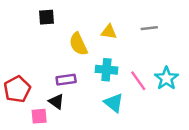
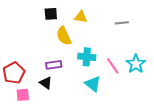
black square: (46, 17) -> (51, 14), moved
yellow triangle: (109, 32) -> (81, 17), moved
pink square: (39, 116) -> (23, 95), moved

